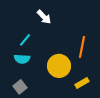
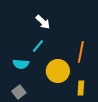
cyan line: (25, 40) -> (38, 46), moved
yellow rectangle: (82, 83) -> (81, 88), turned -56

